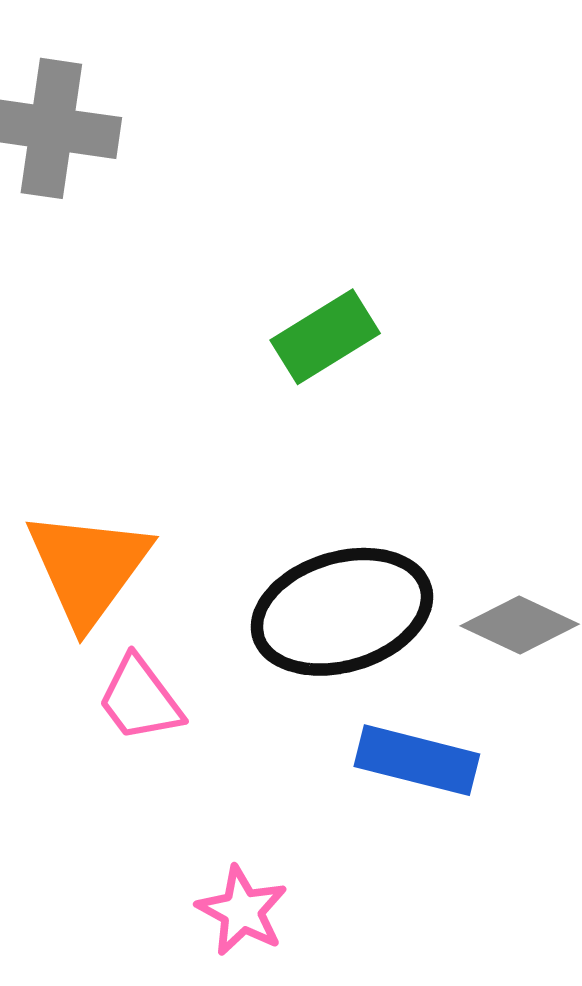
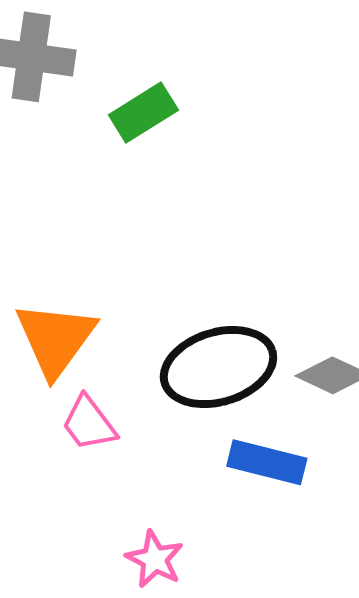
green rectangle: (325, 337) -> (143, 112), moved

